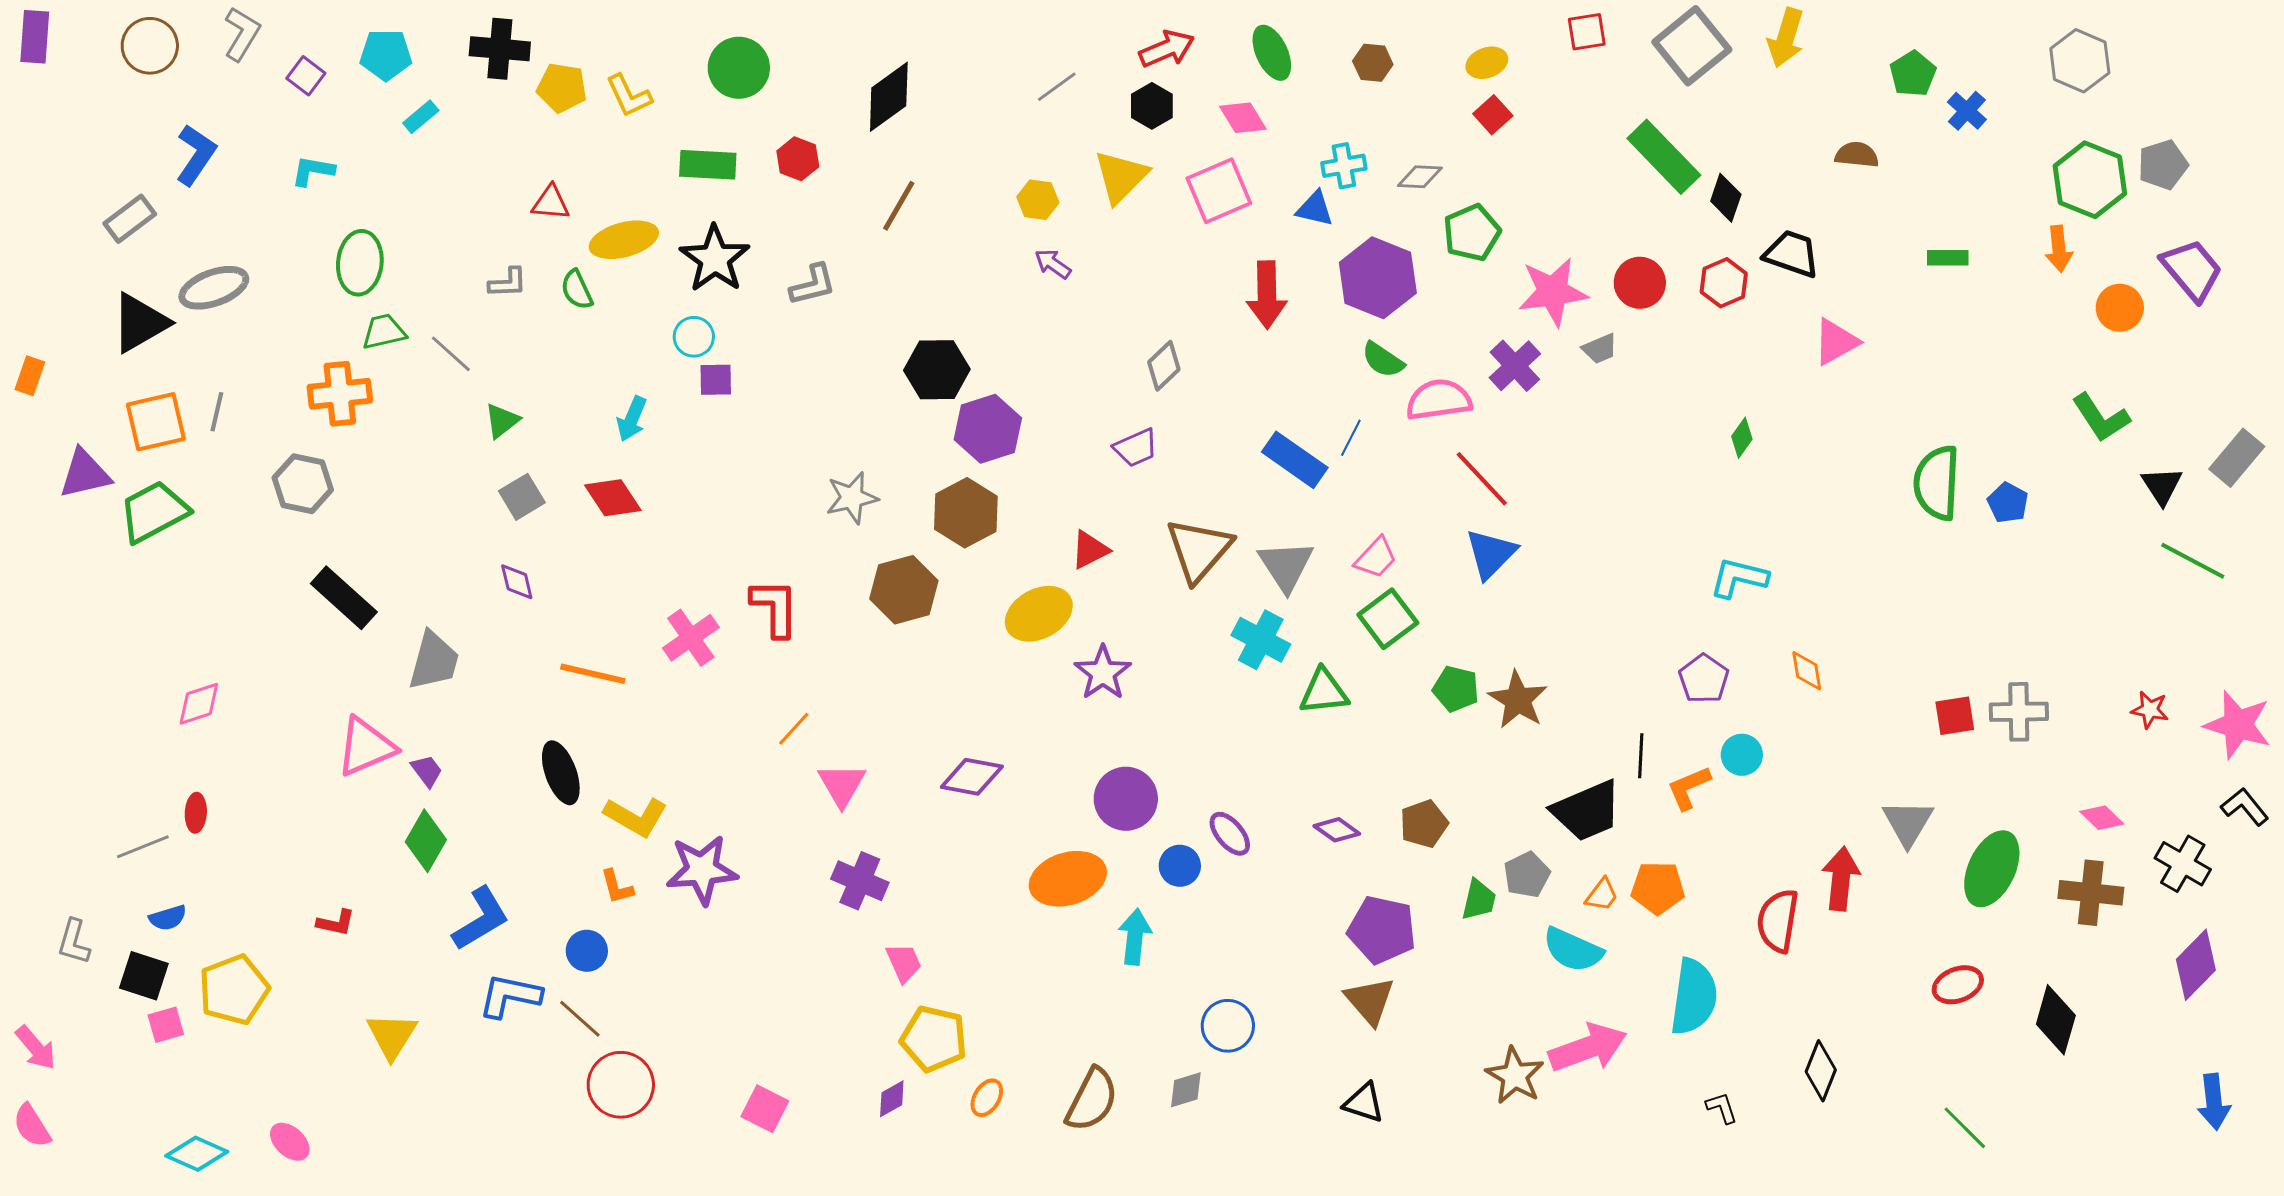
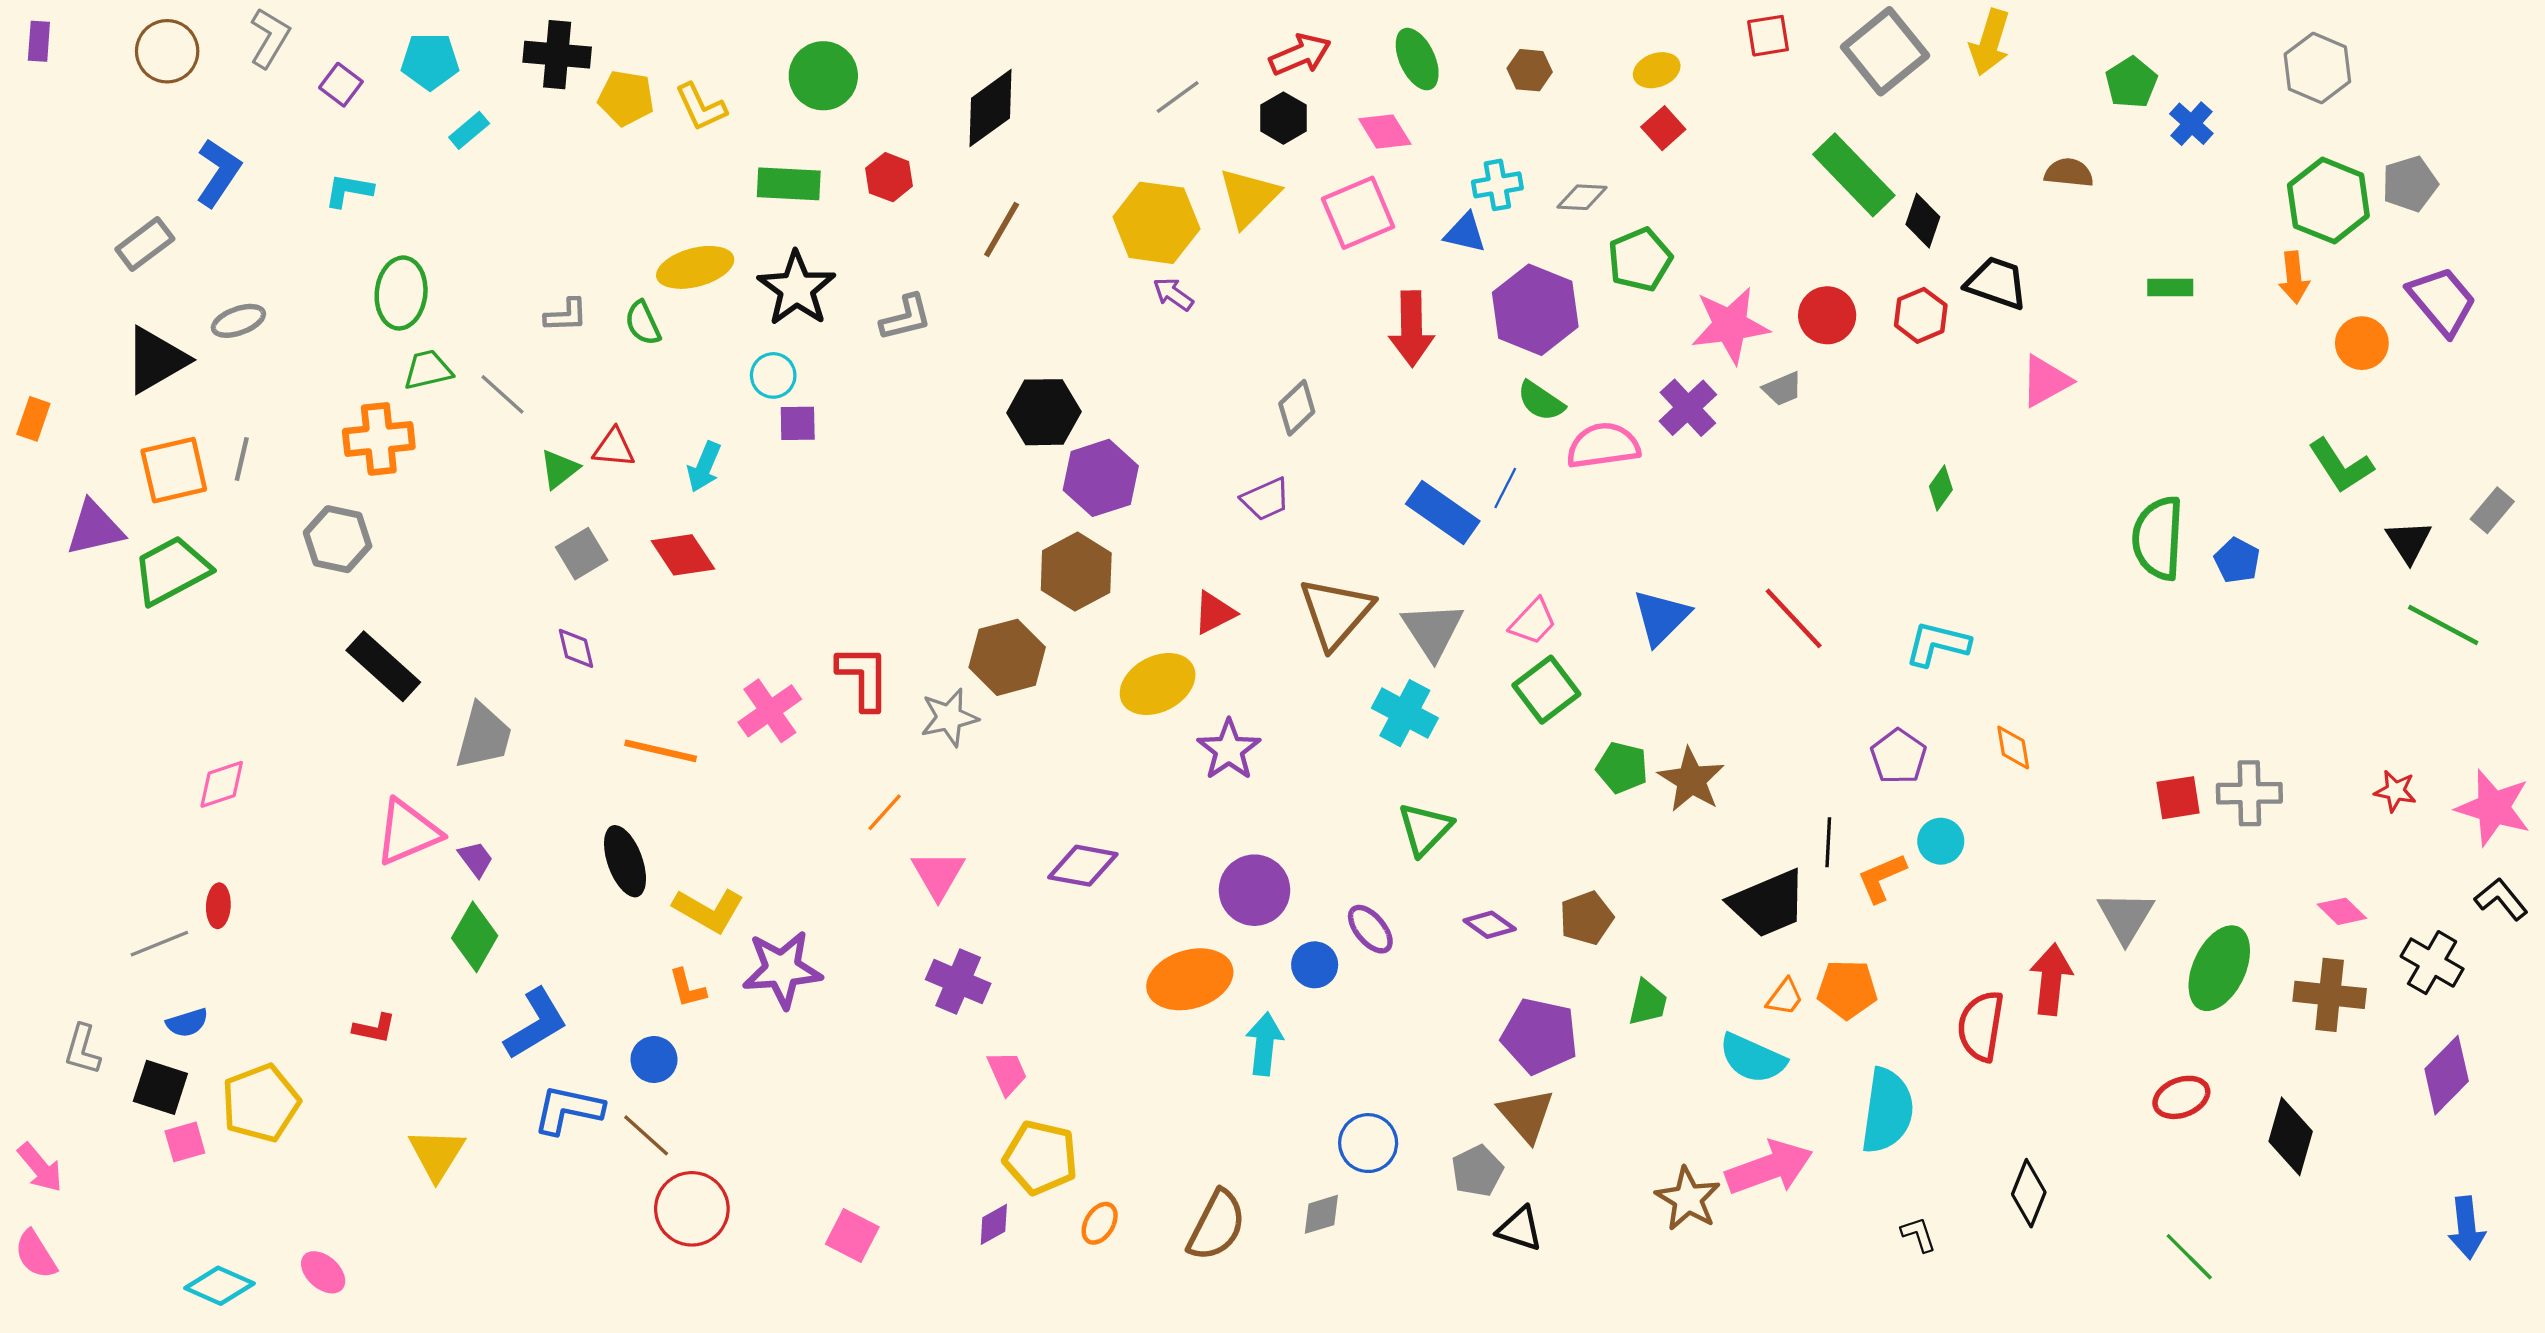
purple rectangle: (35, 37) -> (39, 41), size x0.7
yellow hexagon: (1038, 200) -> (1156, 223), size x1.8
red triangle: (551, 203) -> (614, 448), moved
gray ellipse: (214, 288) -> (238, 321), size x0.7
gray rectangle: (2237, 458) -> (2492, 510), size x0.7
red line: (1482, 479) -> (1794, 618), moved
gray star: (852, 498) -> (949, 717), moved
green triangle: (1324, 692) -> (1425, 829), moved, turned -40
gray pentagon: (1527, 875) -> (1477, 1171), moved

